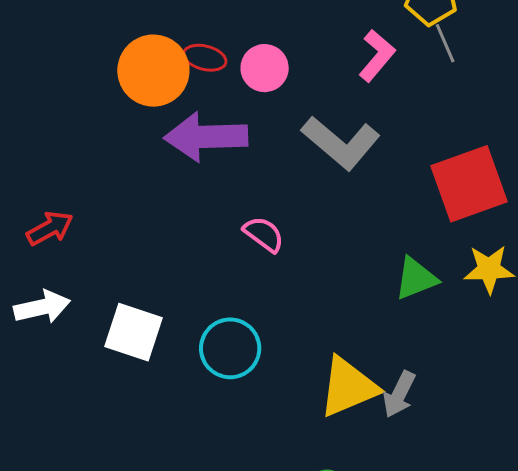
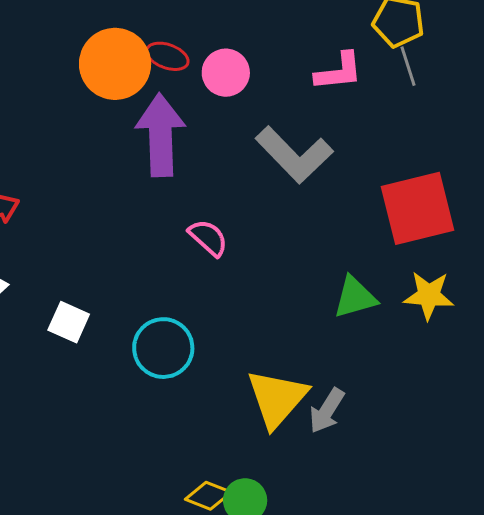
pink L-shape: (377, 56) -> (339, 72), turned 38
purple arrow: (206, 137) -> (161, 135), turned 84
white square: (133, 332) -> (69, 322), size x0.7
yellow triangle: (348, 387) -> (277, 398), turned -32

